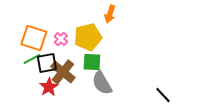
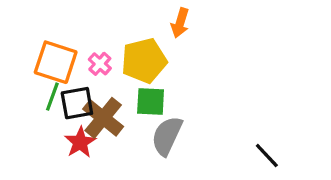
green line: (32, 59) -> (52, 97), turned -42
gray semicircle: (102, 83) -> (167, 136), turned 55

